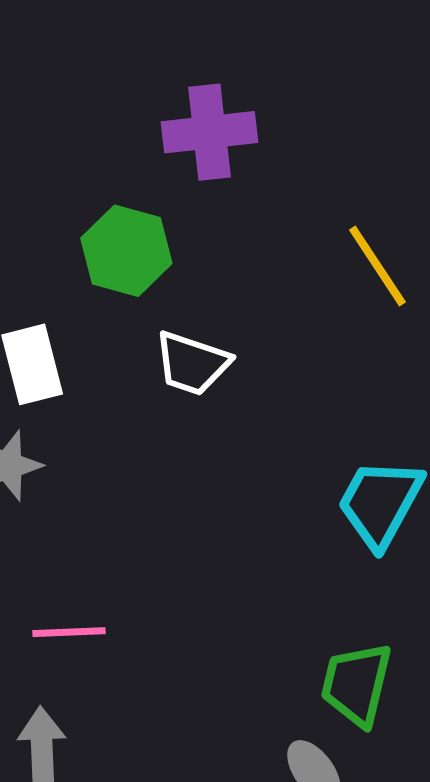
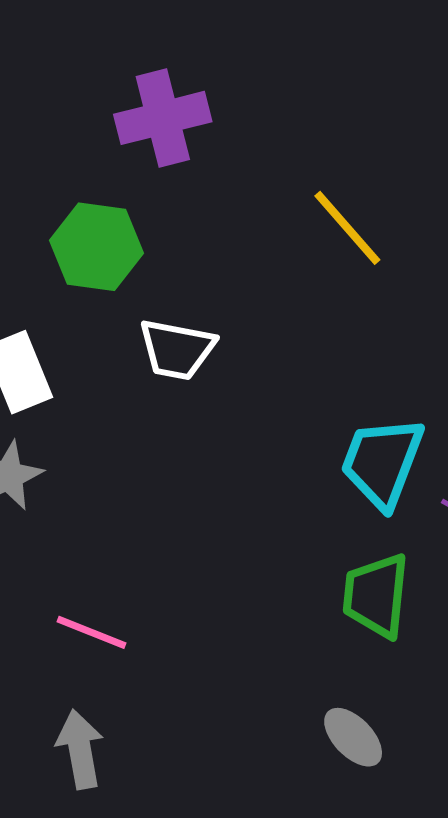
pink line: (69, 632) -> (91, 632), turned 32
green trapezoid: (356, 684) -> (376, 595), moved

